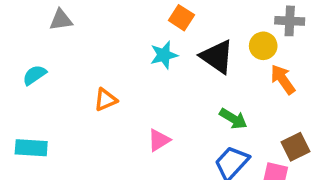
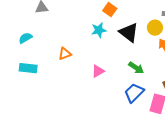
pink triangle: (159, 140) -> (98, 71), moved
cyan rectangle: (31, 148) -> (28, 68), moved

